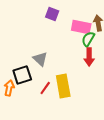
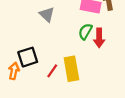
green semicircle: (88, 39) -> (85, 31), moved
gray triangle: (40, 59) -> (47, 14), moved

